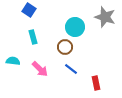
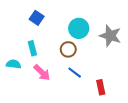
blue square: (29, 10) -> (37, 18), moved
gray star: (105, 17) -> (110, 36), moved
cyan rectangle: (33, 37) -> (32, 48), moved

